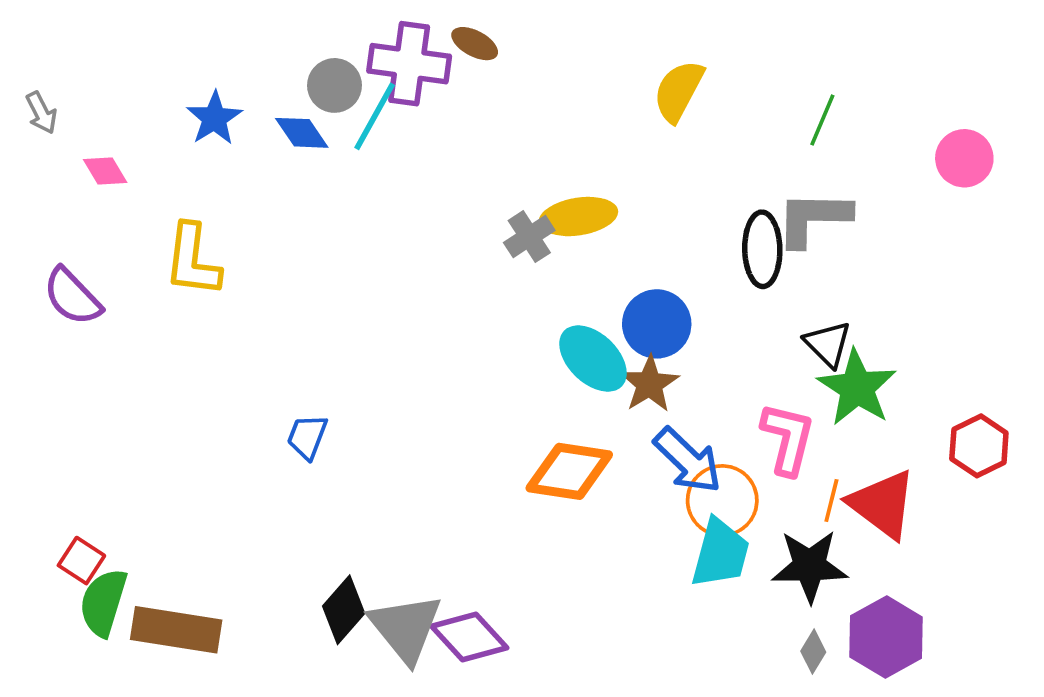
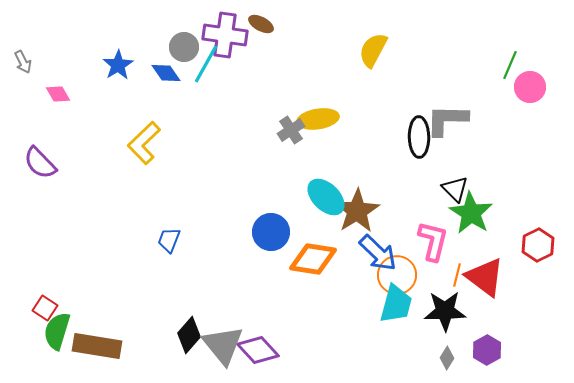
green line: (822, 120) -> (510, 65), moved
yellow L-shape: (193, 260) -> (144, 143), moved, turned 39
blue circle: (657, 324) -> (271, 232), moved
brown star: (649, 384) -> (357, 211), size x1.4
purple hexagon: (886, 637) -> (487, 350), size x0.7

